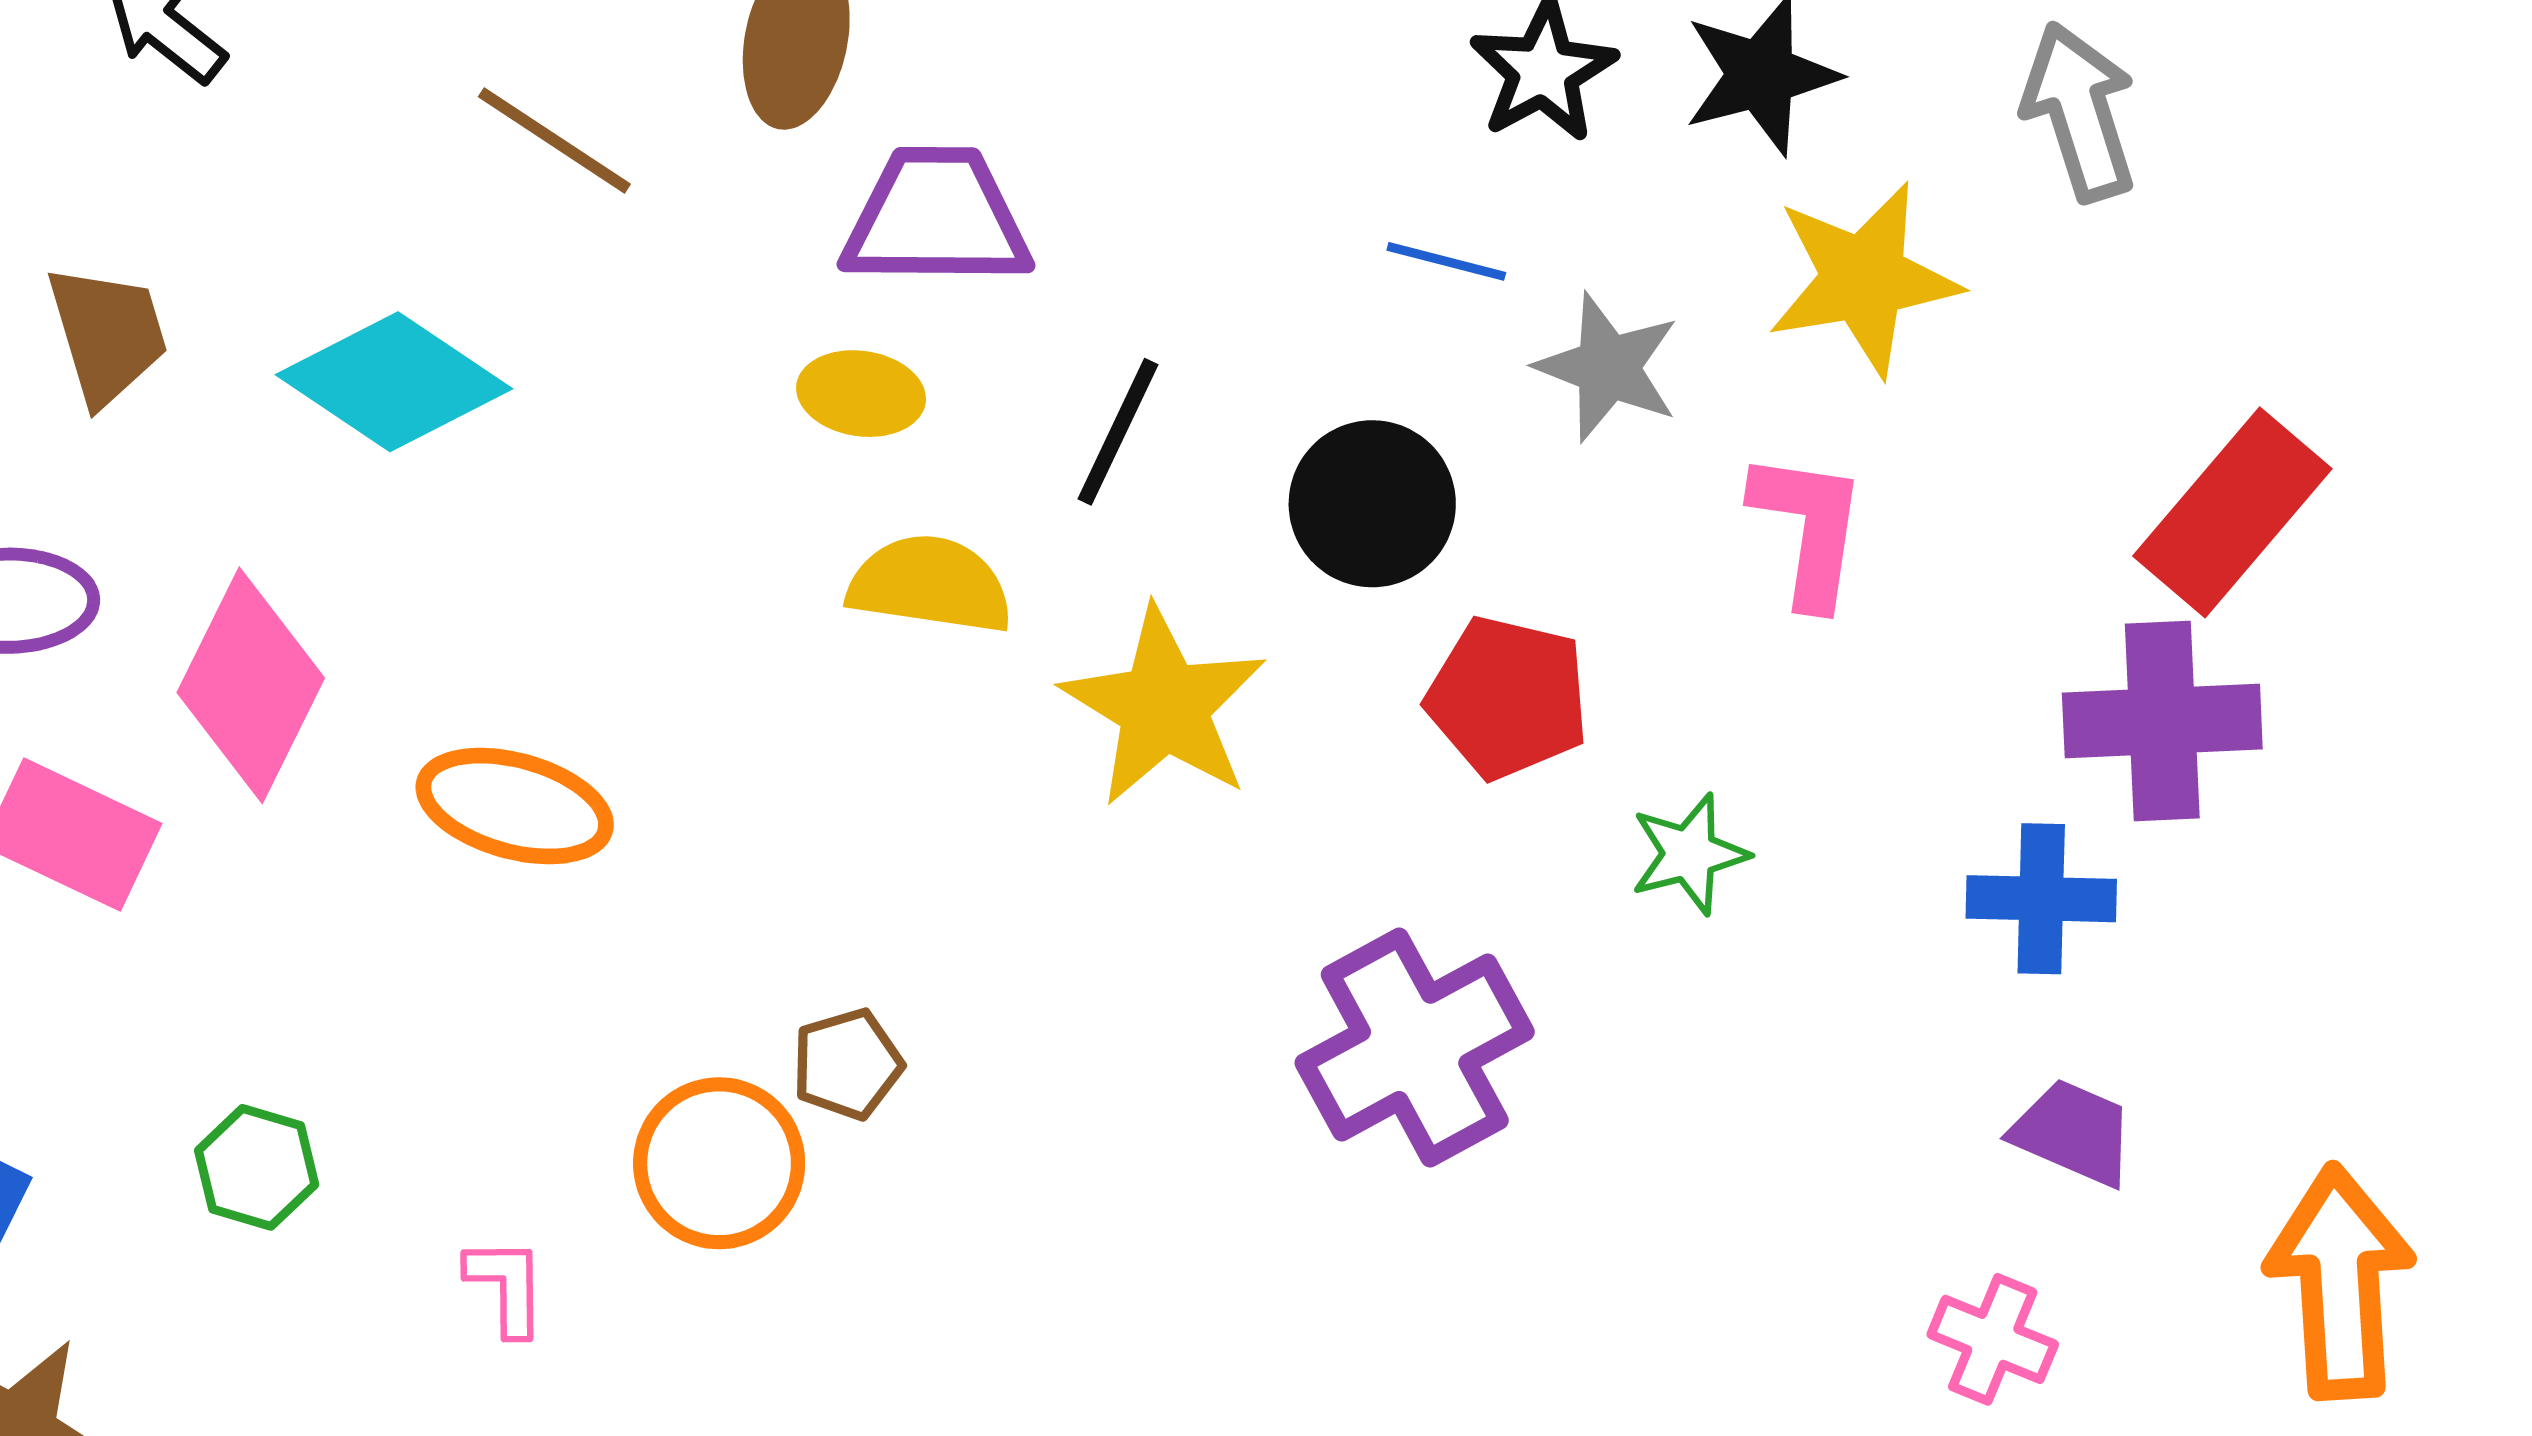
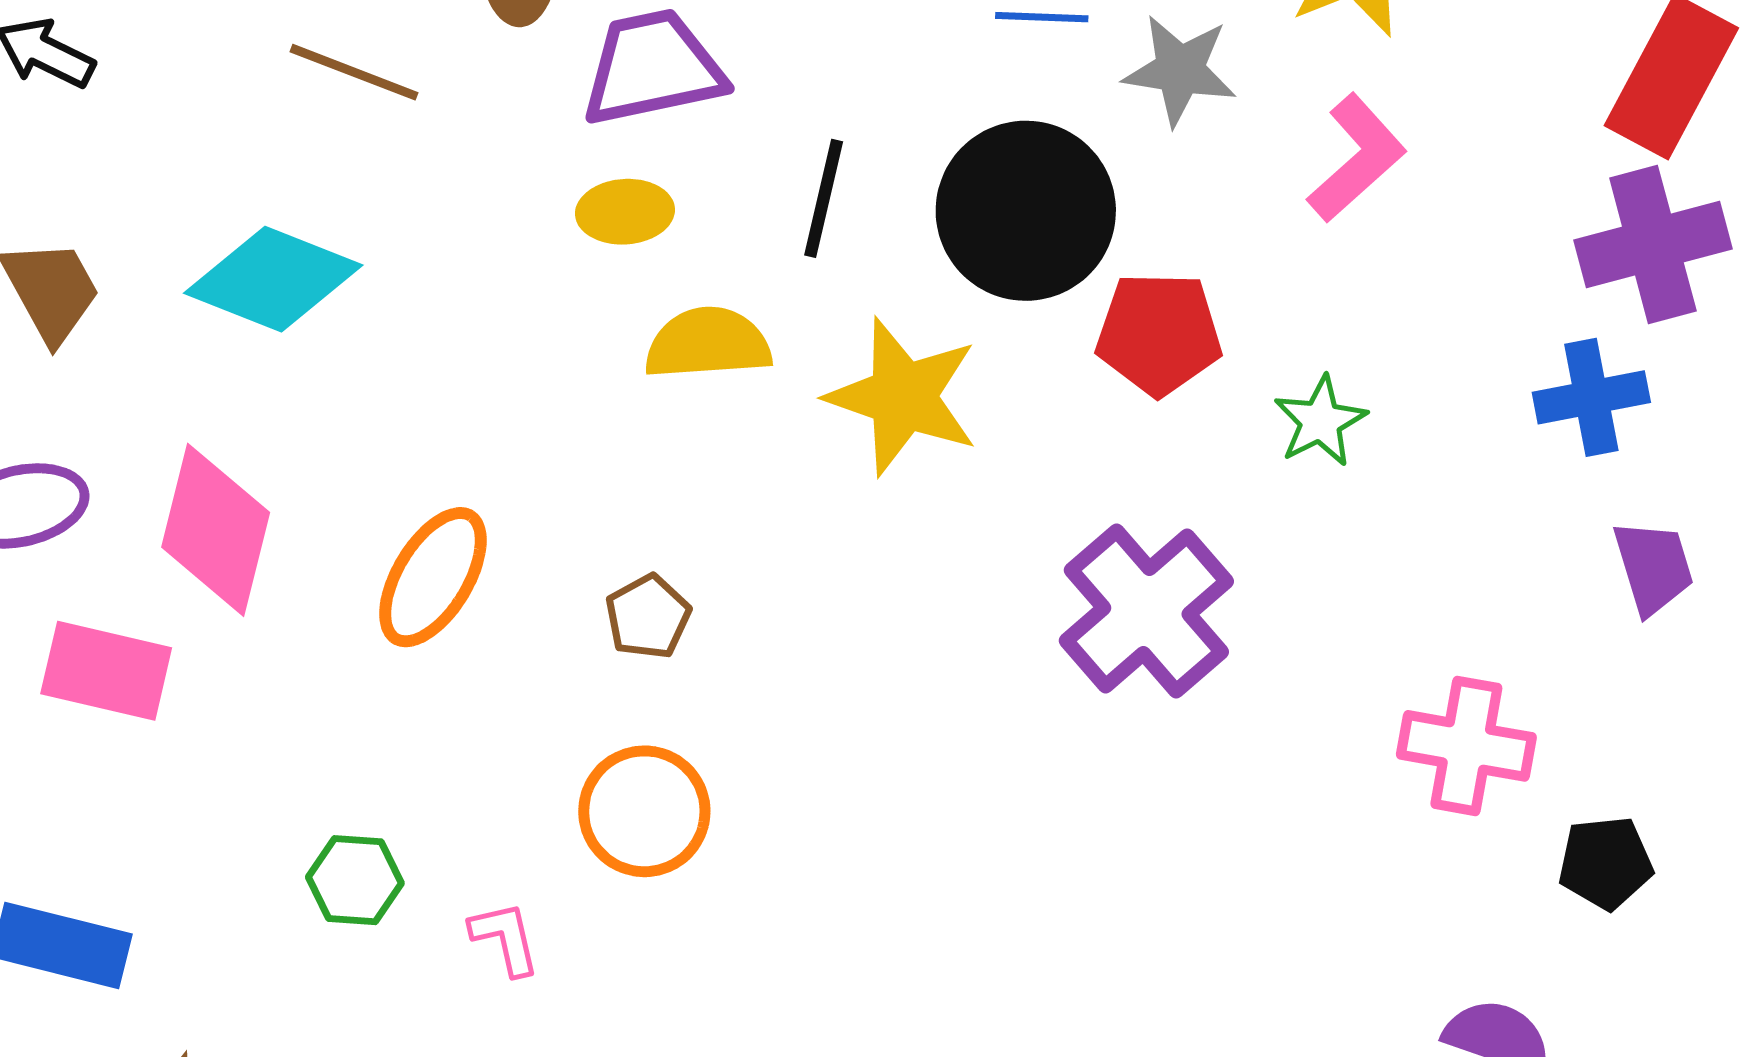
black circle: (1372, 504) -> (1026, 211), size x1.4
pink L-shape: (1809, 529) -> (1357, 158), turned 52
orange ellipse: (515, 806) -> (433, 577), turned -62
brown pentagon: (847, 1064) -> (648, 617), moved
purple trapezoid: (2073, 1133) -> (1653, 567), turned 62
green hexagon: (257, 1167) -> (355, 880), moved
pink cross: (1993, 1339) -> (1466, 746), moved, size x1.4

